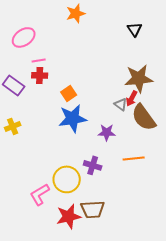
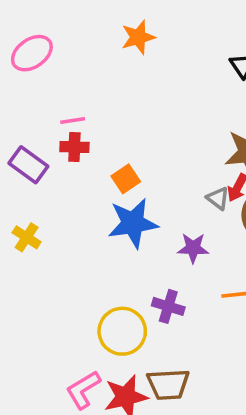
pink ellipse: (24, 37) -> (32, 53), moved
yellow cross: (13, 126) -> (27, 237), turned -35
pink L-shape: (40, 194) -> (83, 390), moved

